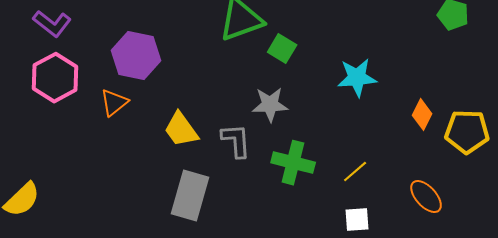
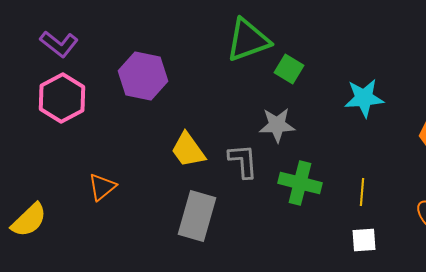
orange triangle: (114, 103) -> (102, 187), moved
yellow line: (355, 172) -> (362, 192), turned -44

